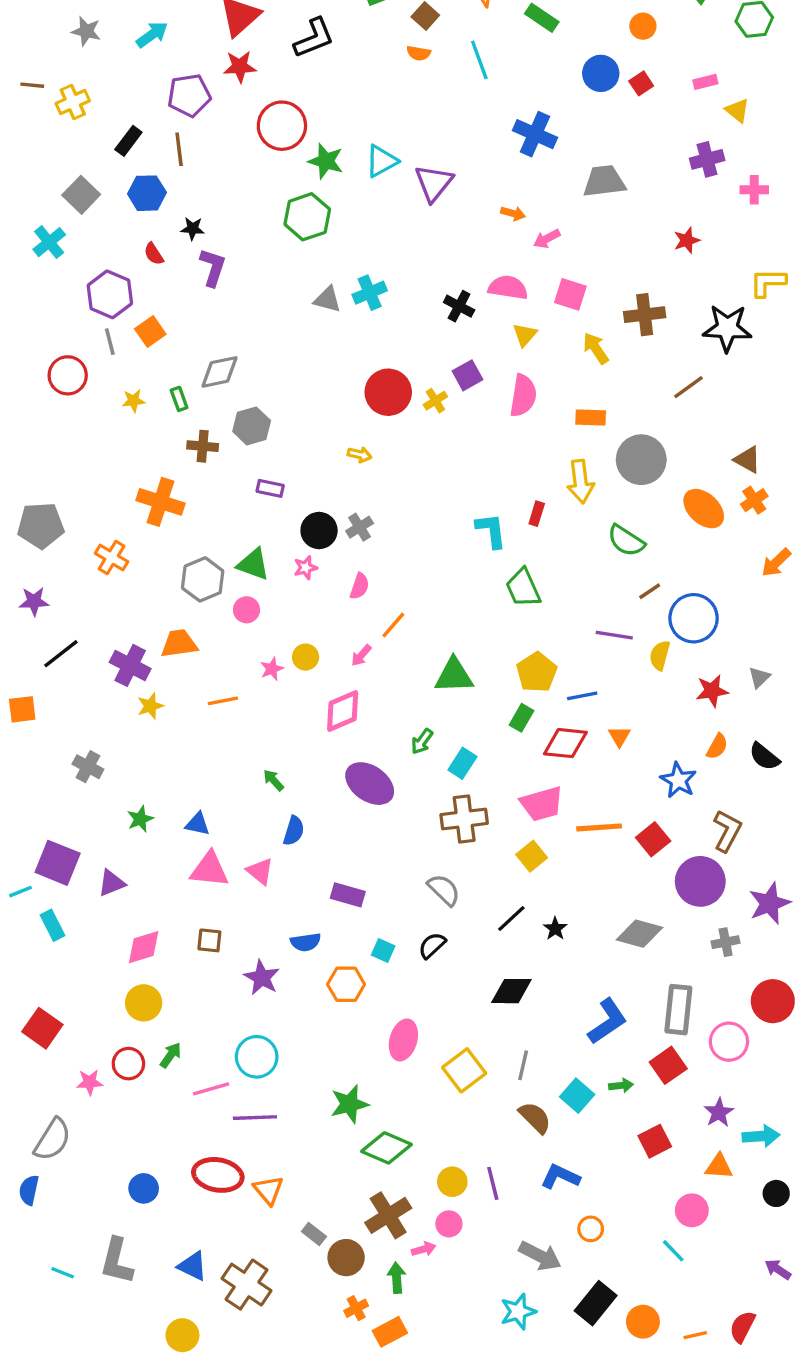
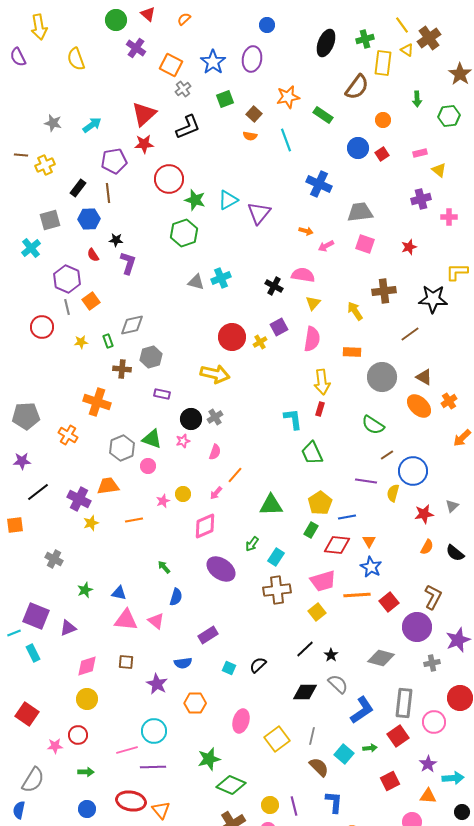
gray square: (81, 195) -> (50, 220), turned 30
pink square: (570, 294) -> (365, 244), moved
yellow arrow: (360, 455) -> (215, 374), size x2.0
brown triangle: (748, 460) -> (424, 377), moved
yellow arrow: (581, 482) -> (322, 382), moved
blue star: (678, 780) -> (371, 567), moved
gray semicircle: (444, 890) -> (338, 684), moved
purple rectangle: (348, 895) -> (208, 635), turned -48
orange hexagon: (346, 984) -> (195, 703), moved
green arrow: (171, 1055) -> (86, 772), moved, turned 56
blue L-shape: (560, 1177) -> (334, 802), turned 70

